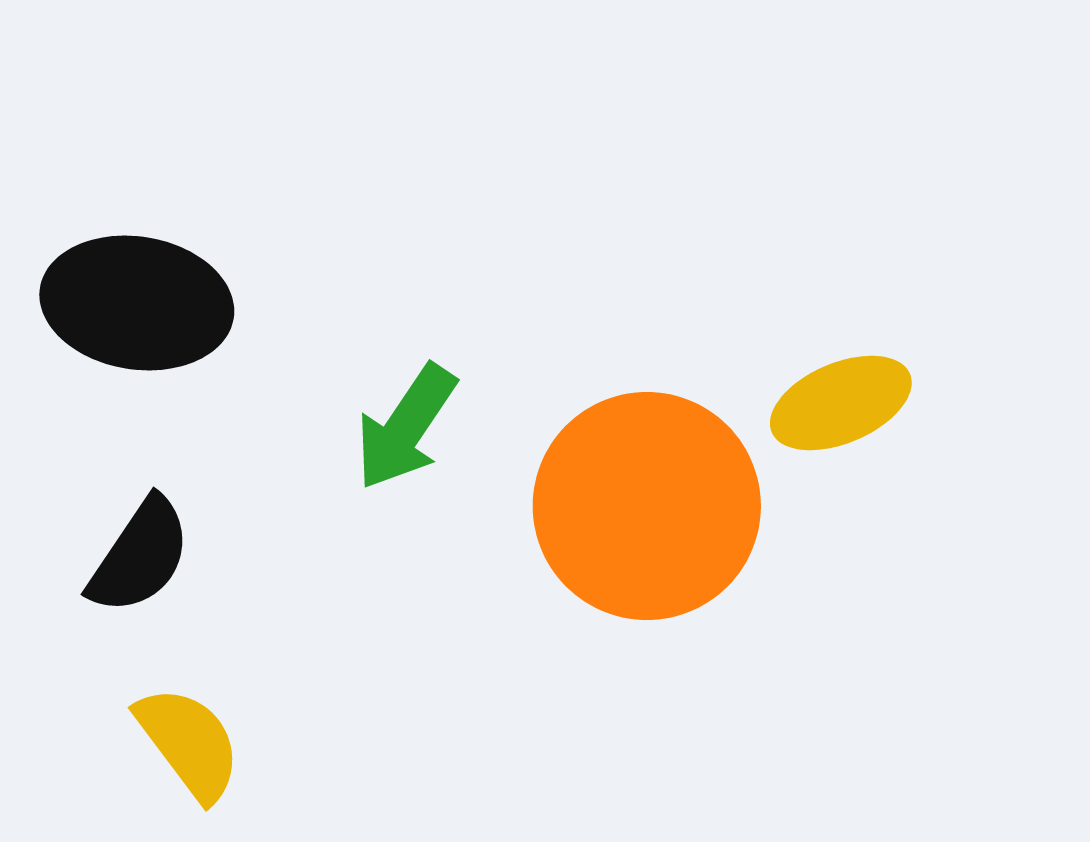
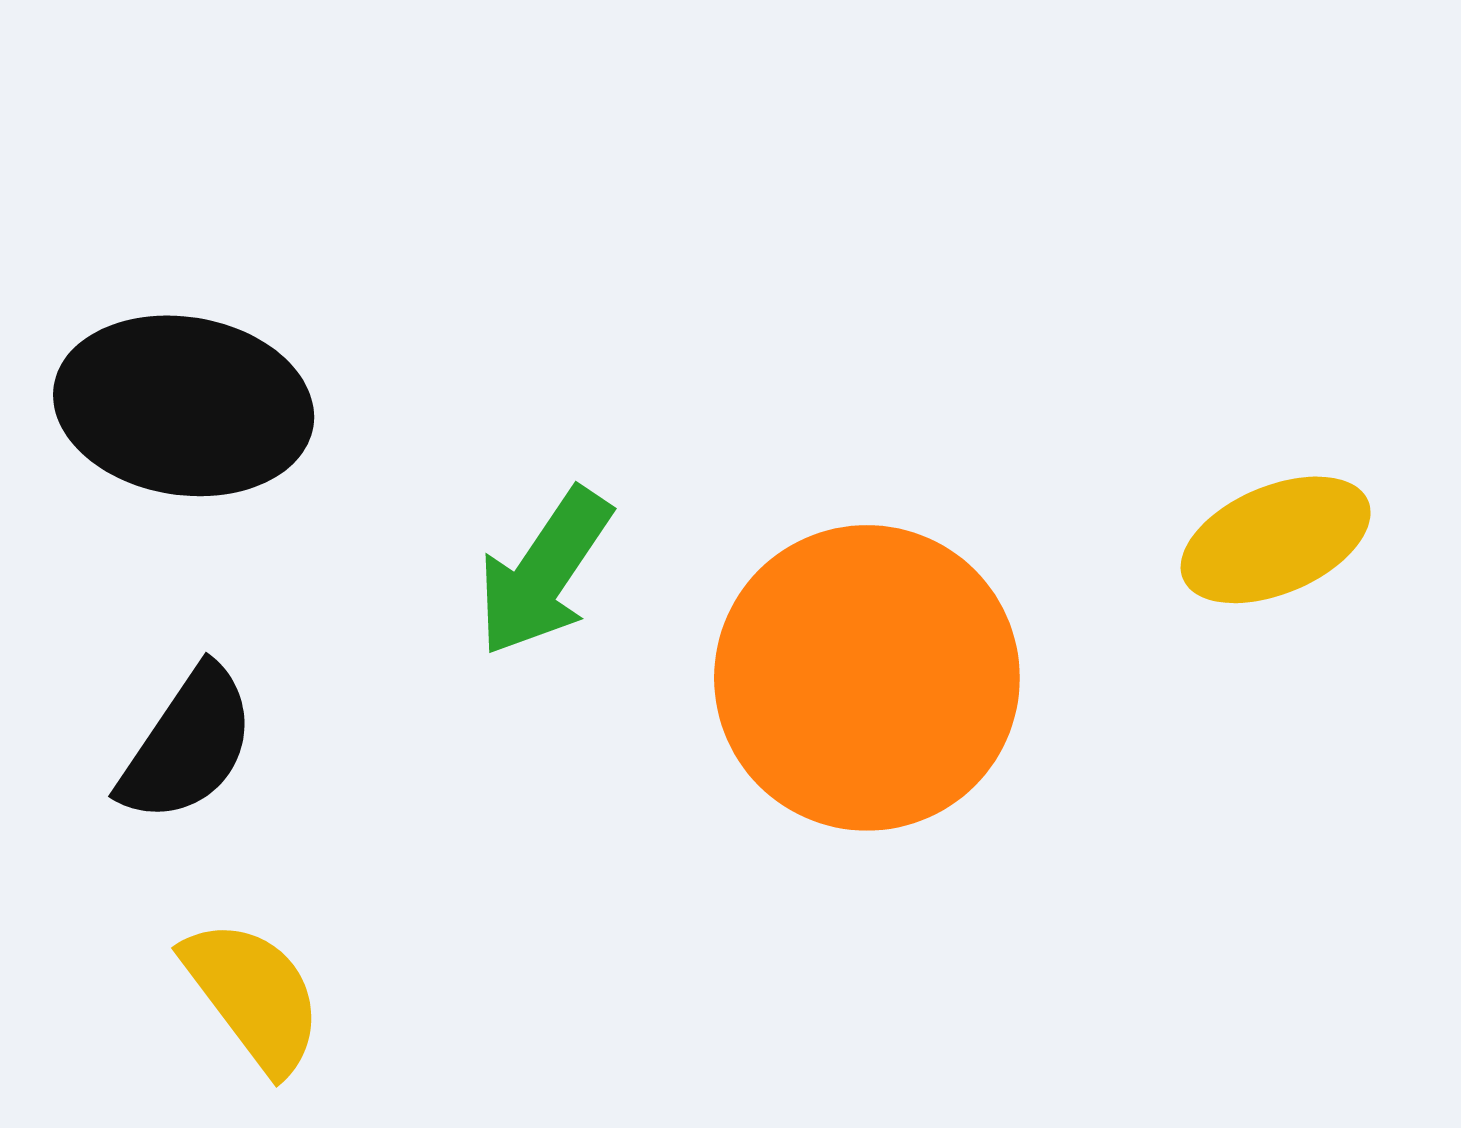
yellow ellipse: (841, 403) -> (1276, 540), moved

